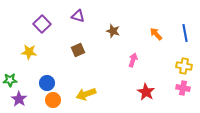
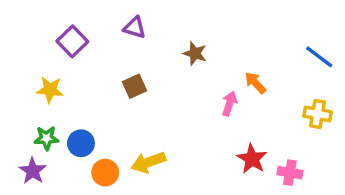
blue line: (185, 33) -> (319, 57), turned -42
orange arrow: (156, 34) -> (255, 83), moved
green star: (10, 80) -> (46, 138), moved
pink cross: (183, 88) -> (290, 173), moved
orange circle: (53, 100) -> (105, 173), moved

